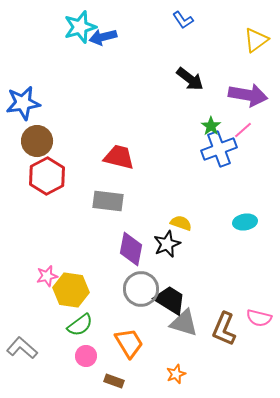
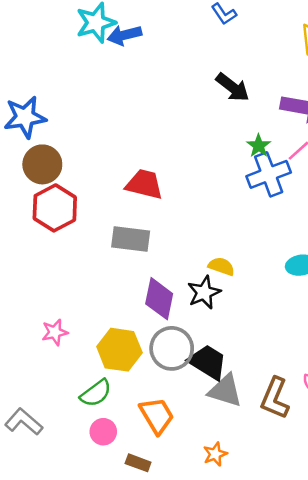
yellow hexagon: (71, 290) -> (119, 350), moved

